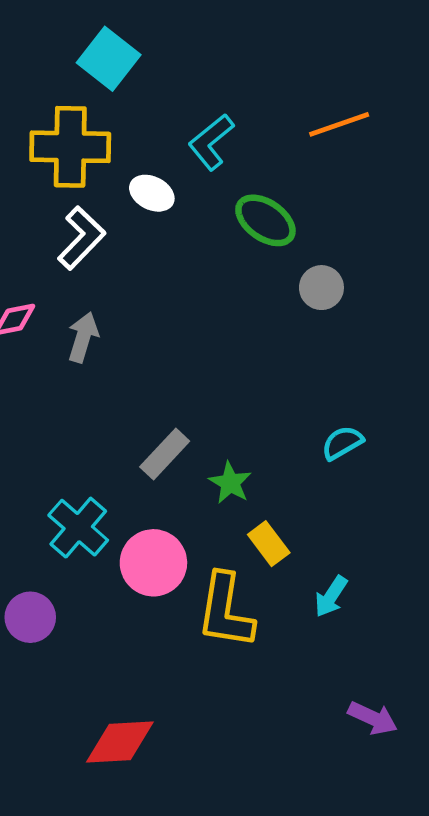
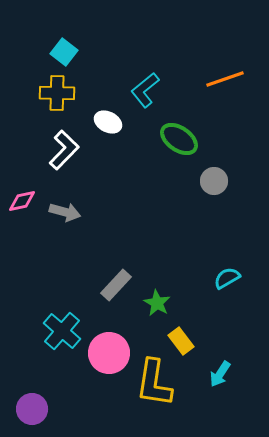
cyan square: (109, 59) -> (64, 52), moved, size x0.7
yellow cross: (70, 147) -> (57, 93), size x0.7
gray arrow: (83, 337) -> (65, 212), turned 88
purple circle: (30, 617) -> (32, 409), moved

